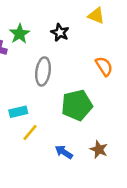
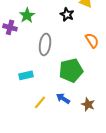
black star: (60, 32) -> (67, 14), moved
yellow line: (30, 133) -> (40, 102), moved
blue arrow: (64, 152) -> (63, 98), moved

